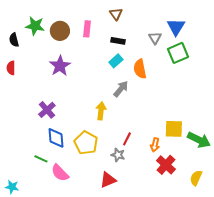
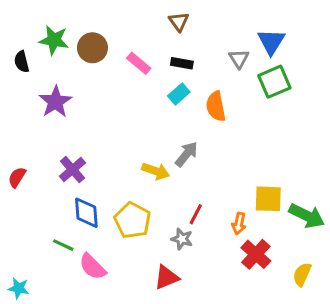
pink rectangle: (87, 29) -> (139, 63), moved, turned -56
purple star: (60, 66) -> (55, 102), moved
red semicircle: (11, 68) -> (17, 177), moved, turned 32
gray arrow: (121, 89) -> (187, 154), moved
yellow arrow: (101, 111) -> (156, 171), turned 102

